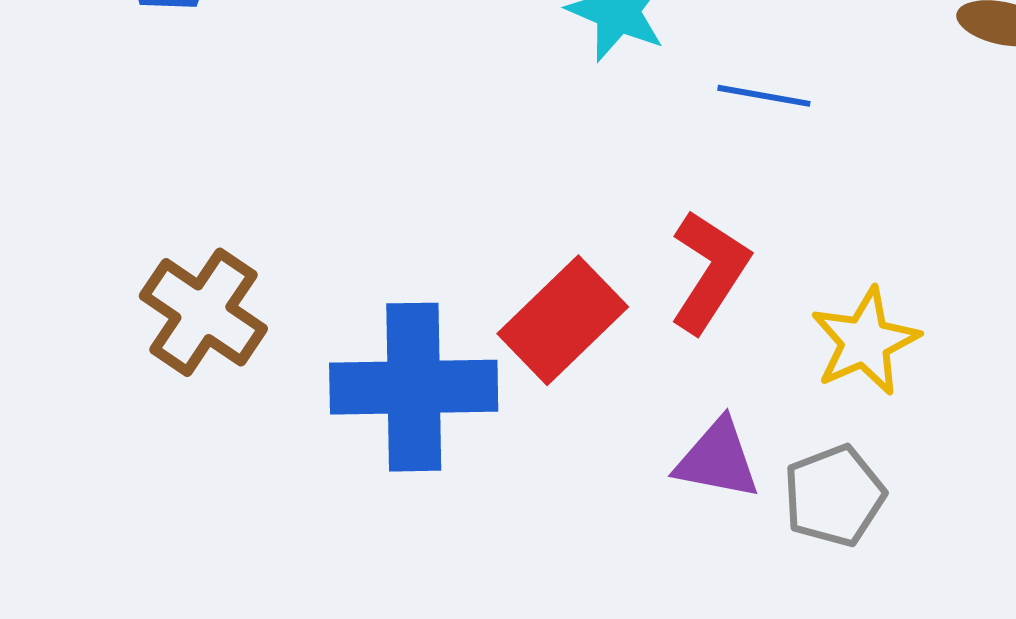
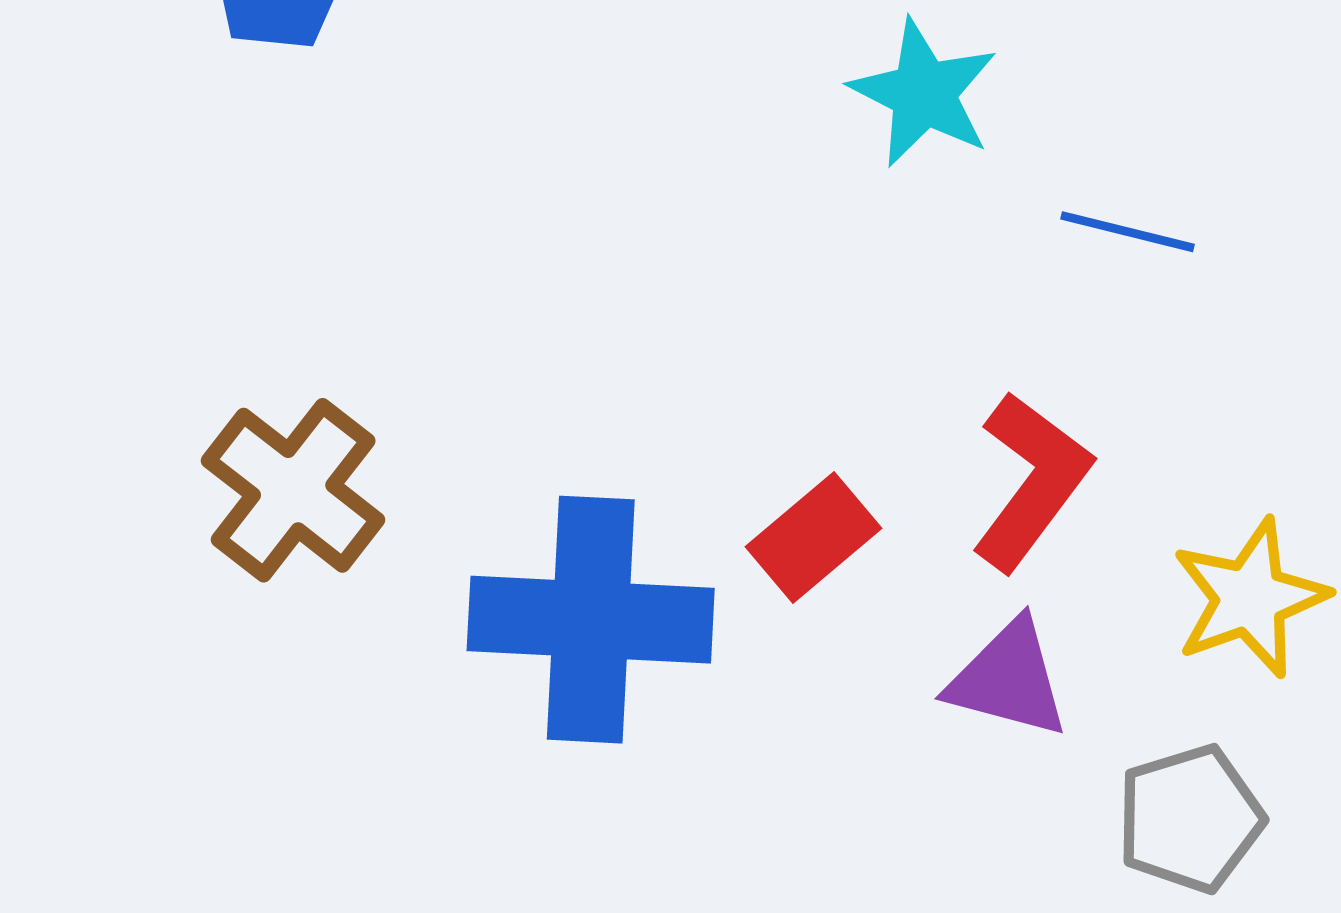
red rectangle: (563, 320) -> (814, 537), size x0.7
purple triangle: (717, 459) -> (1008, 679), moved

